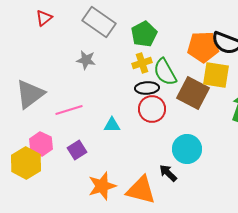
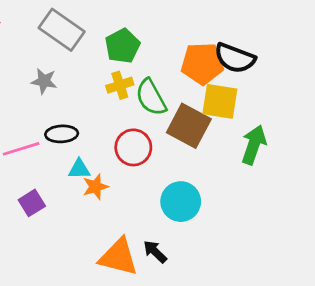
black ellipse: (147, 88) -> (62, 134), moved
black arrow: (168, 173) -> (155, 252), moved
orange star: (102, 186) -> (95, 187), moved, size x0.7

